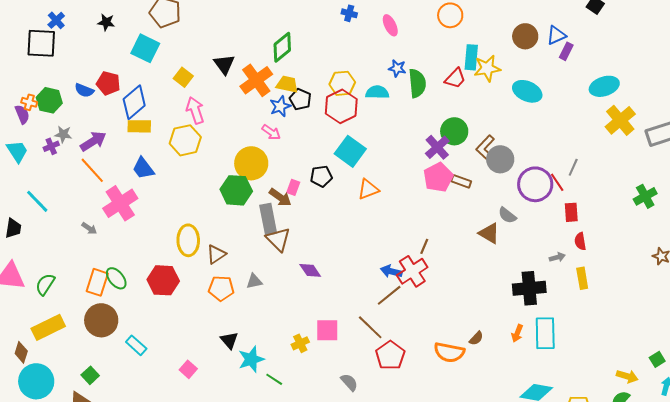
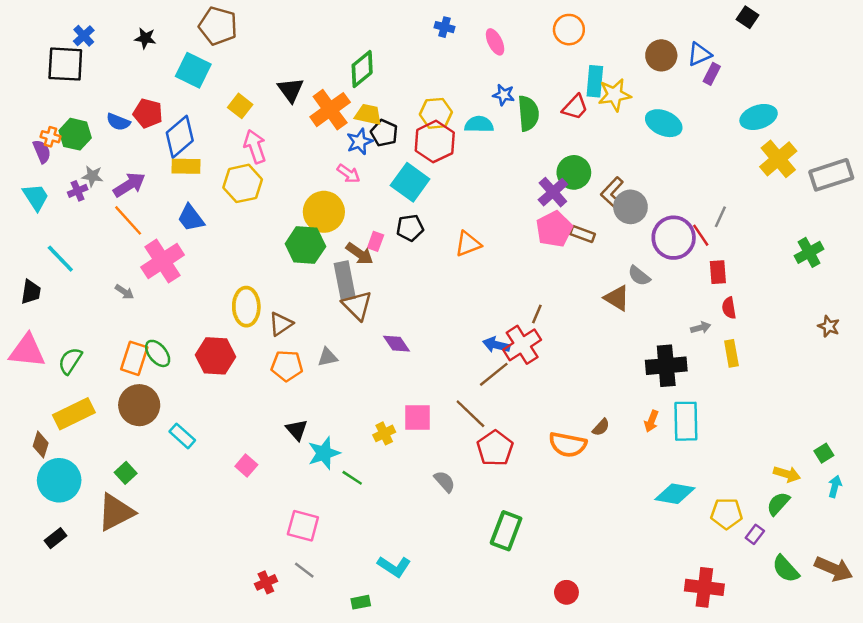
cyan square: (350, 151) -> (410, 182), moved

